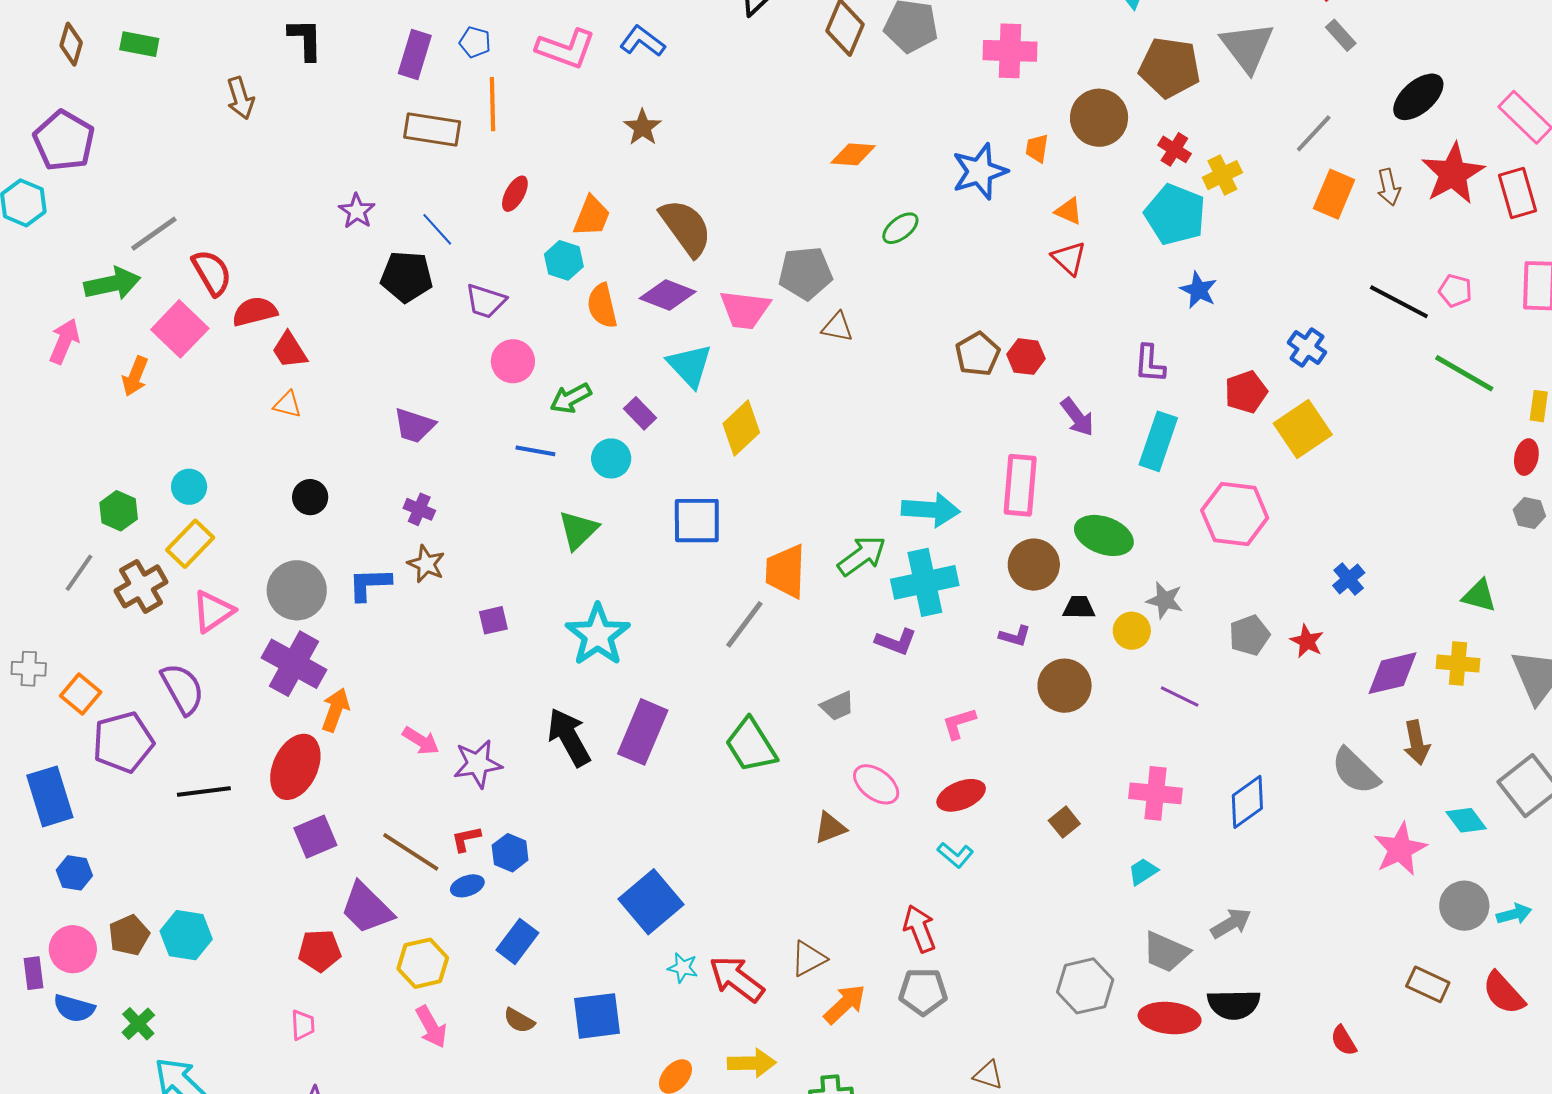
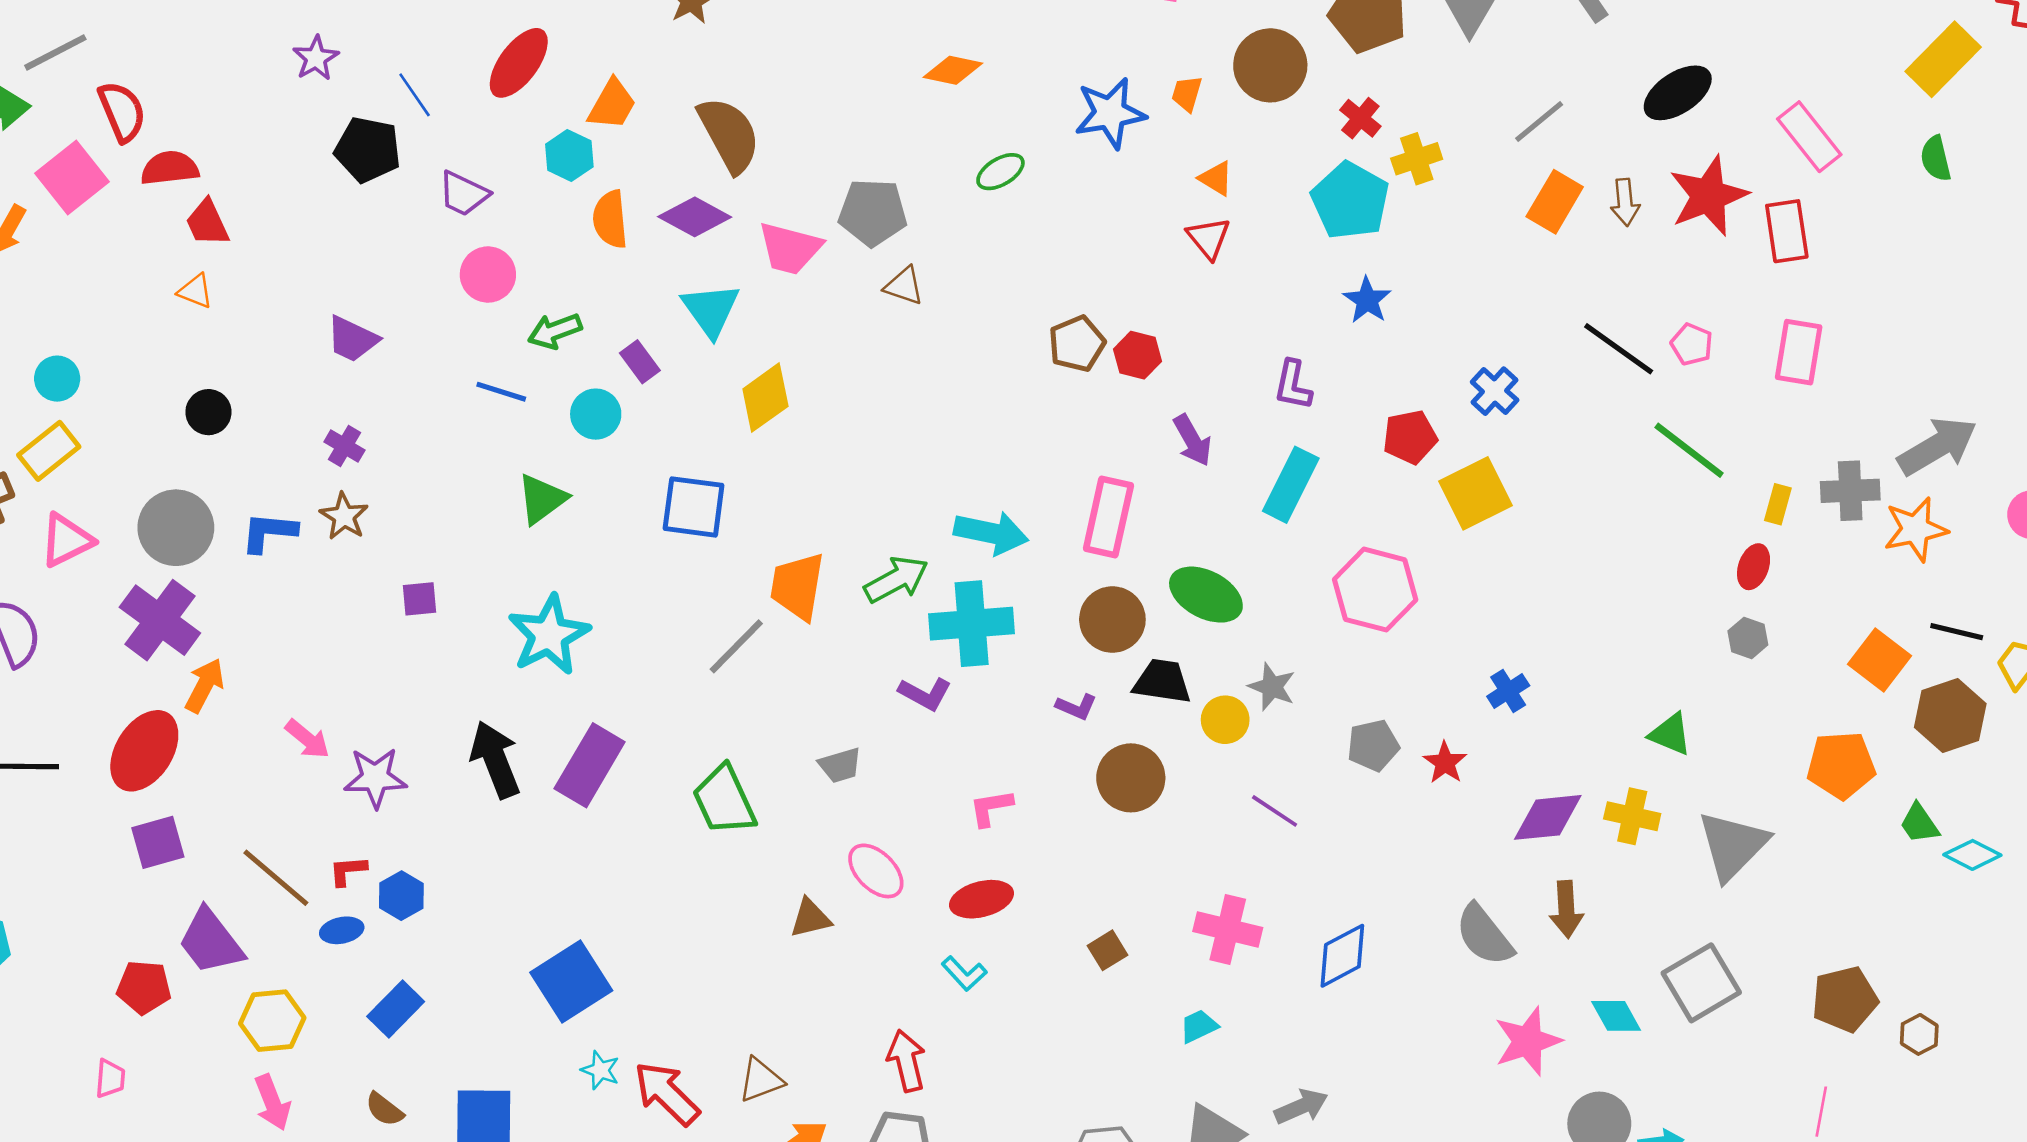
red ellipse: (515, 194) -> (519, 63), size x1.6
black trapezoid: (1079, 607) -> (1162, 681), size x1.4

